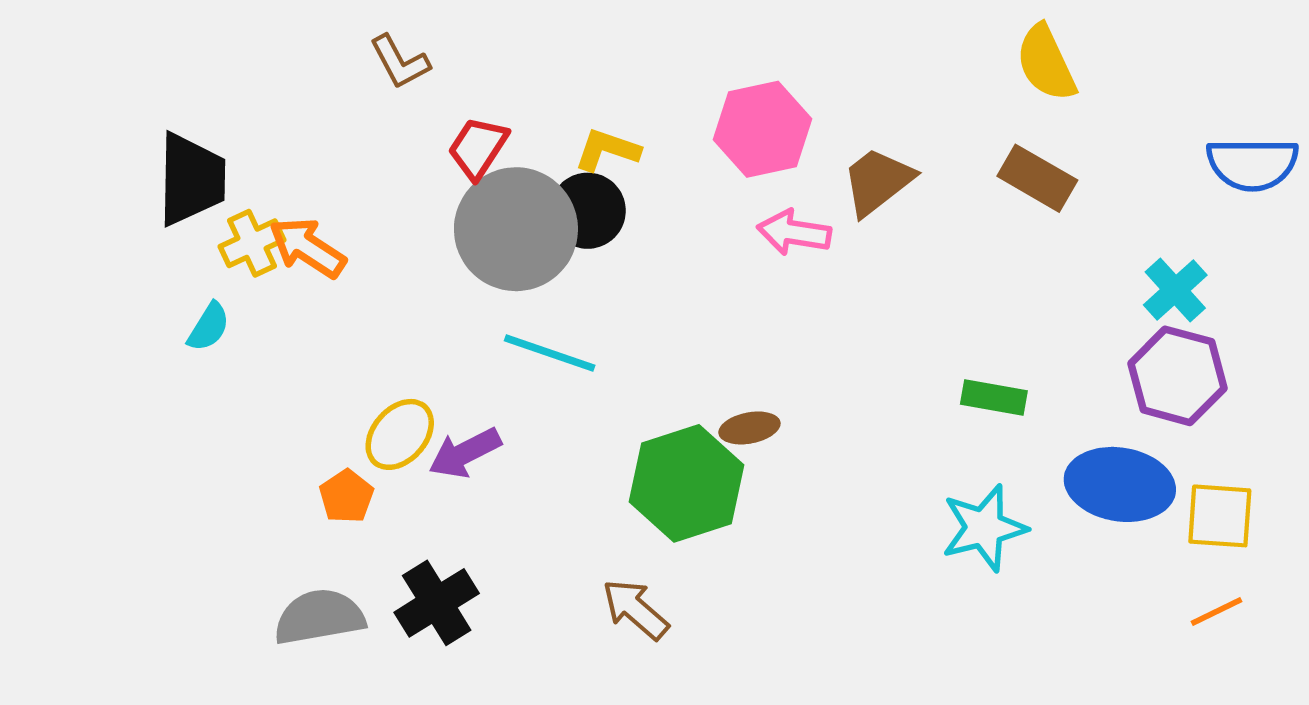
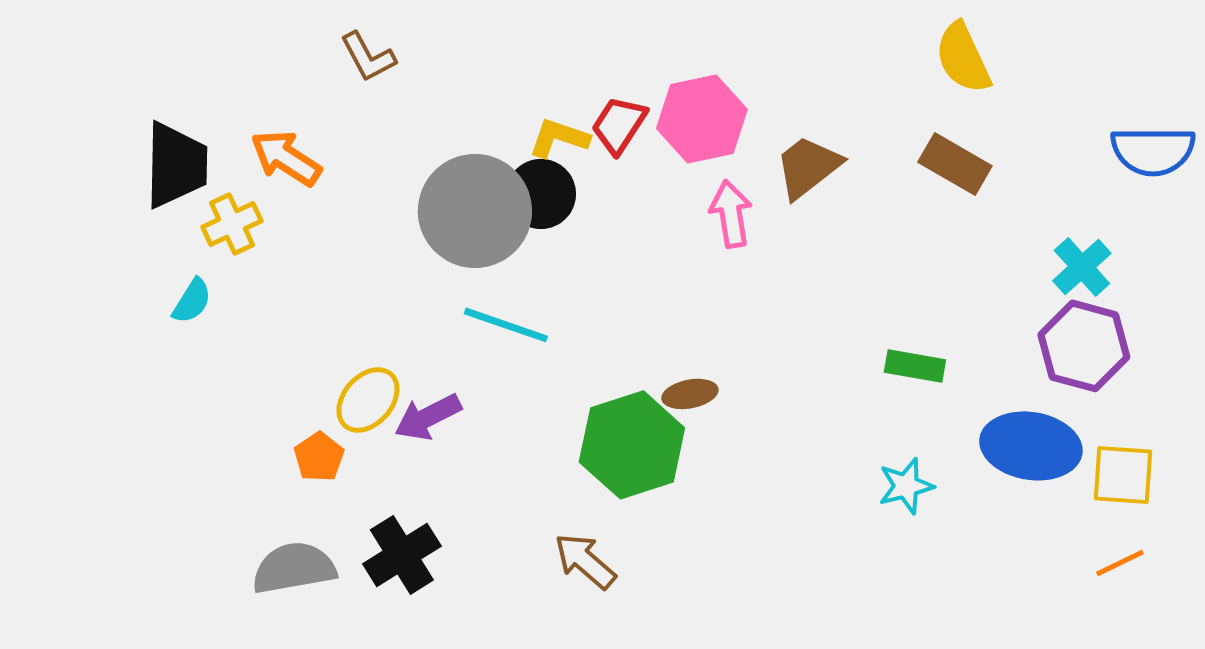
red trapezoid: (478, 148) -> (619, 125), moved
pink arrow: (794, 232) -> (731, 214), turned 72
orange arrow: (307, 248) -> (286, 158), moved
cyan star: (984, 528) -> (906, 486), size x0.7

